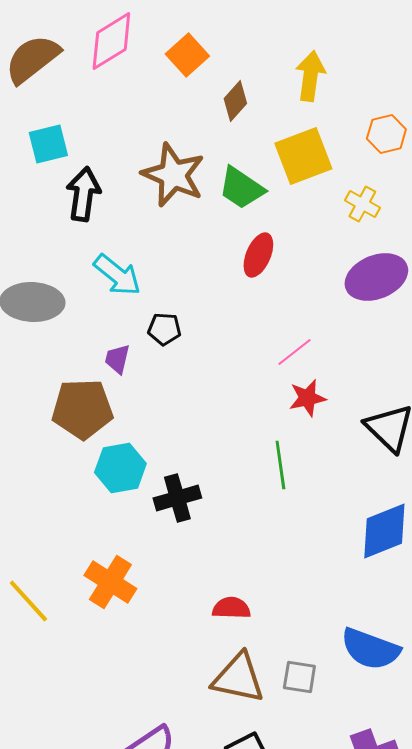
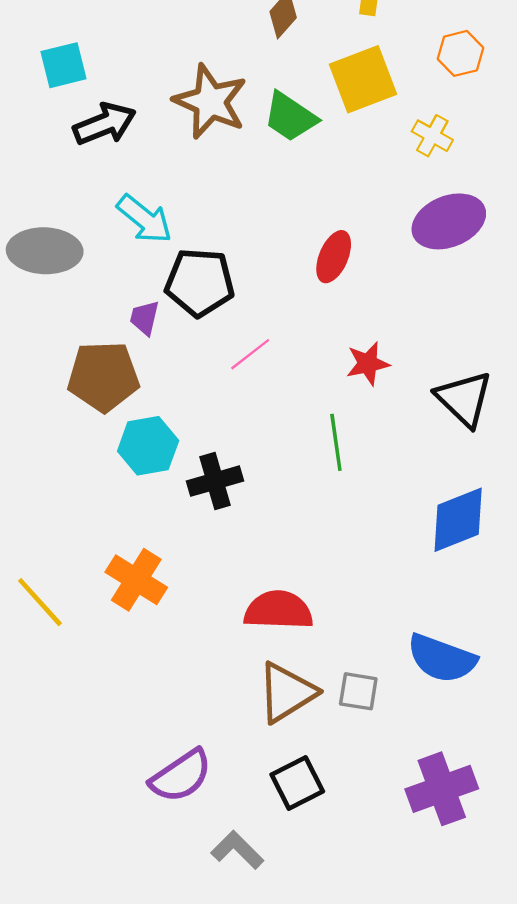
black arrow: (83, 194) -> (105, 124), turned 60
red ellipse: (258, 255) -> (334, 257), moved
black pentagon: (164, 329) -> (200, 282), size x1.8
pink line: (294, 352) -> (250, 354), moved
red semicircle: (231, 608) -> (278, 610), size x1.5
brown triangle: (238, 678) -> (287, 693), turned -44

